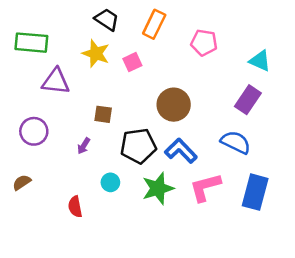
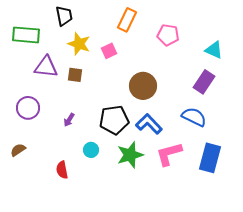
black trapezoid: (107, 19) -> (64, 16), moved, turned 45
brown square: (103, 114) -> (75, 75), moved

